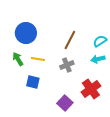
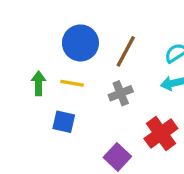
blue circle: (26, 33) -> (80, 43), moved
green arrow: (18, 59) -> (39, 83), turned 32

